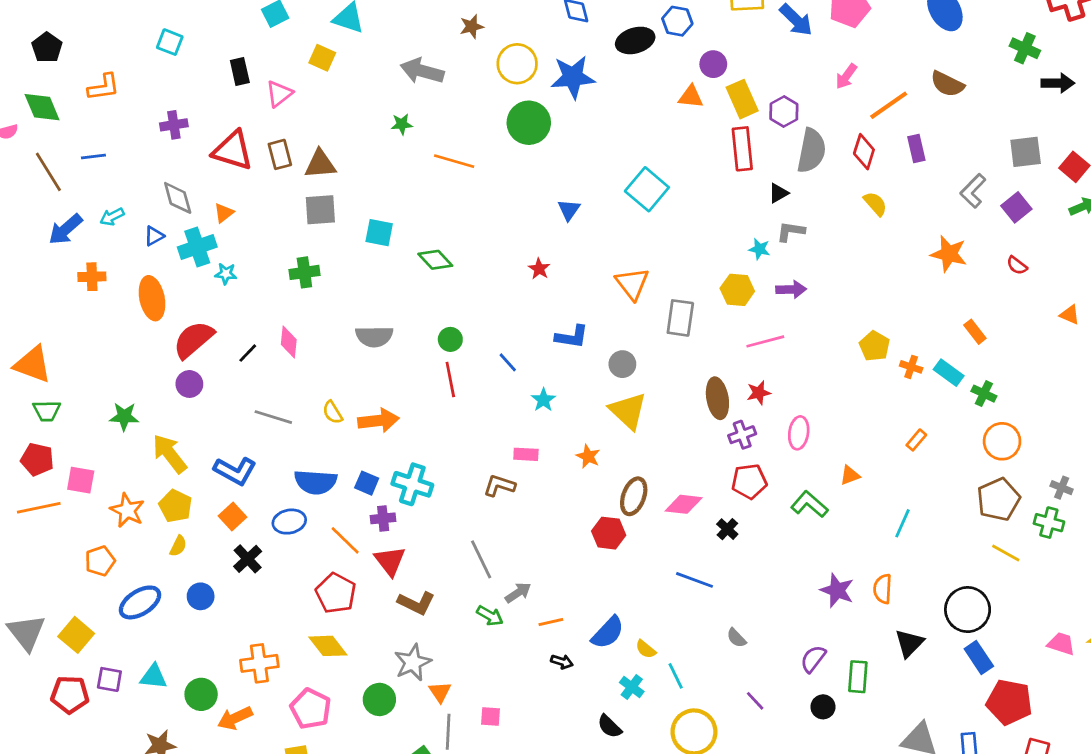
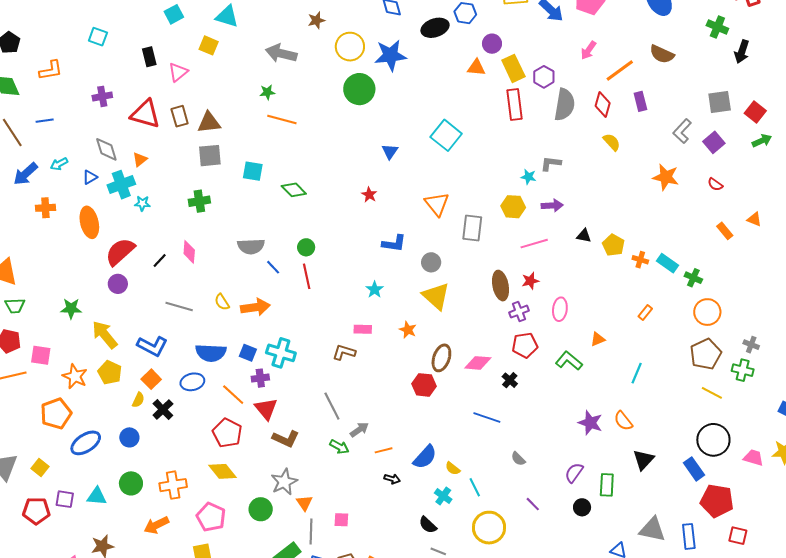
black arrow: (1058, 83) -> (742, 52), turned 110
orange line: (454, 161) -> (282, 119), moved
black triangle: (778, 193) -> (584, 236), moved, turned 42
orange rectangle: (975, 332) -> (725, 231), moved
blue line: (508, 362) -> (273, 267), moved
yellow semicircle: (178, 546) -> (138, 400), moved
orange pentagon: (100, 561) -> (56, 414), size x1.4
orange semicircle: (883, 589) -> (623, 421), turned -40
black circle: (968, 610) -> (713, 440), moved
yellow square: (76, 635) -> (40, 468), size x0.7
green circle: (201, 694) -> (131, 483), moved

